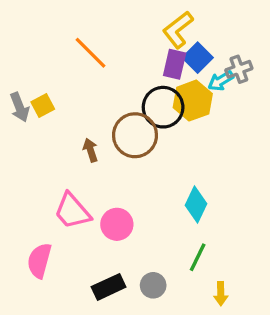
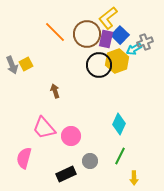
brown circle: (135, 135) -> (87, 34), moved
gray circle: (153, 285) -> (90, 161), moved

